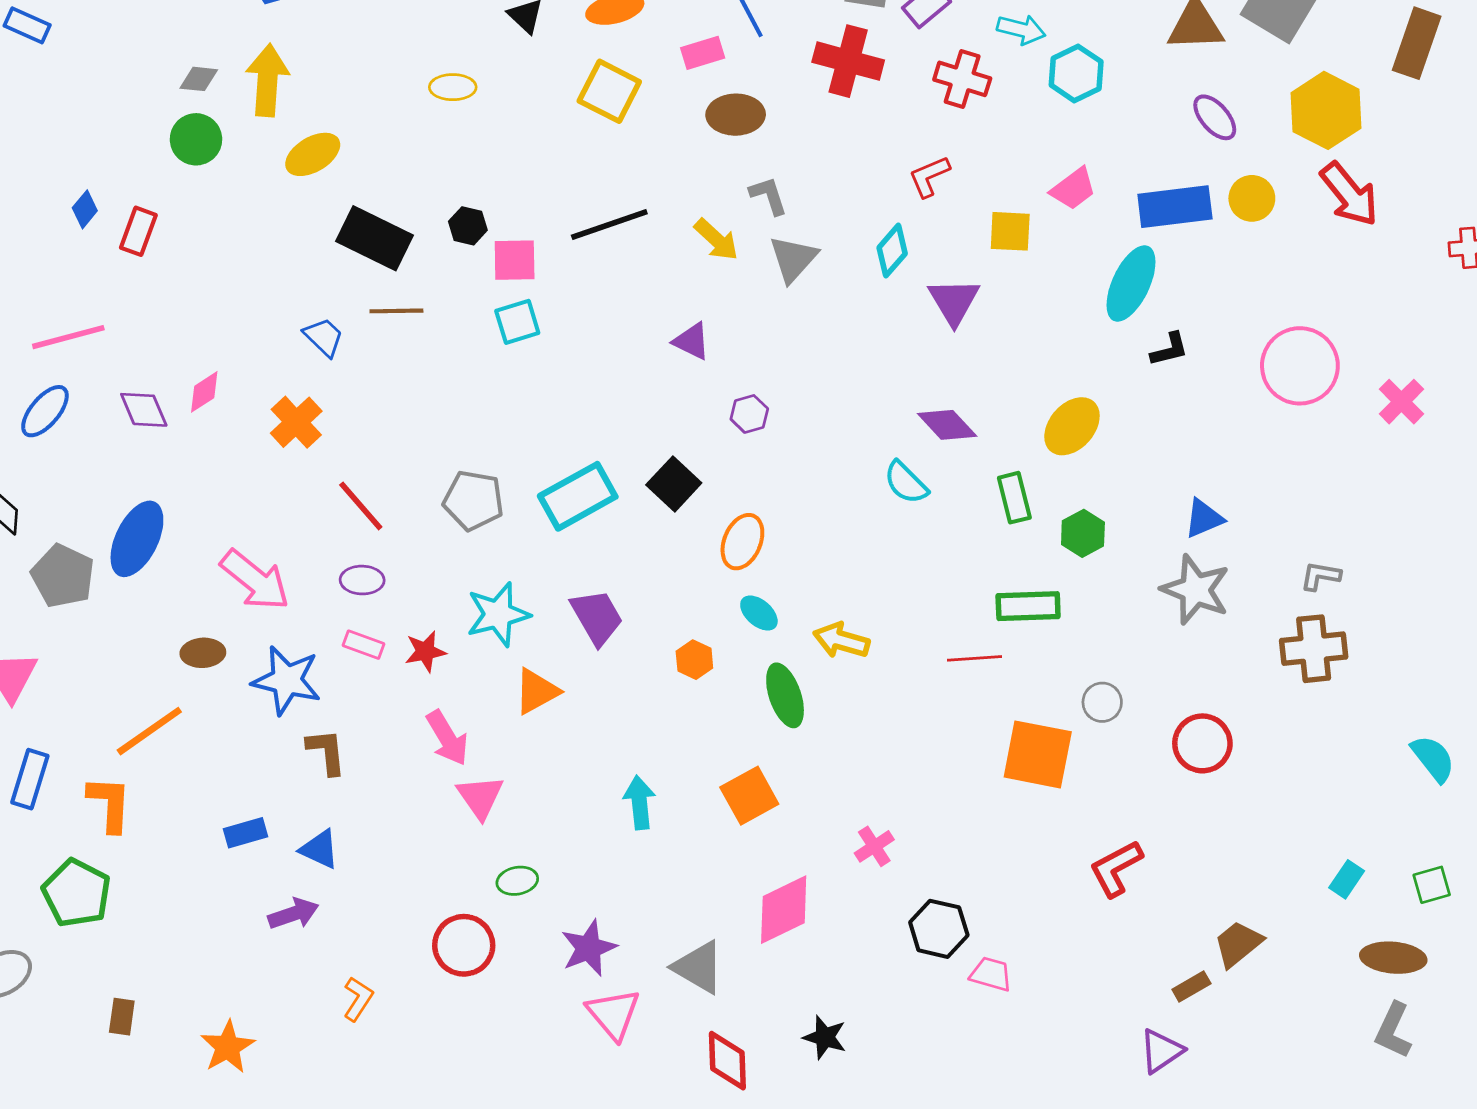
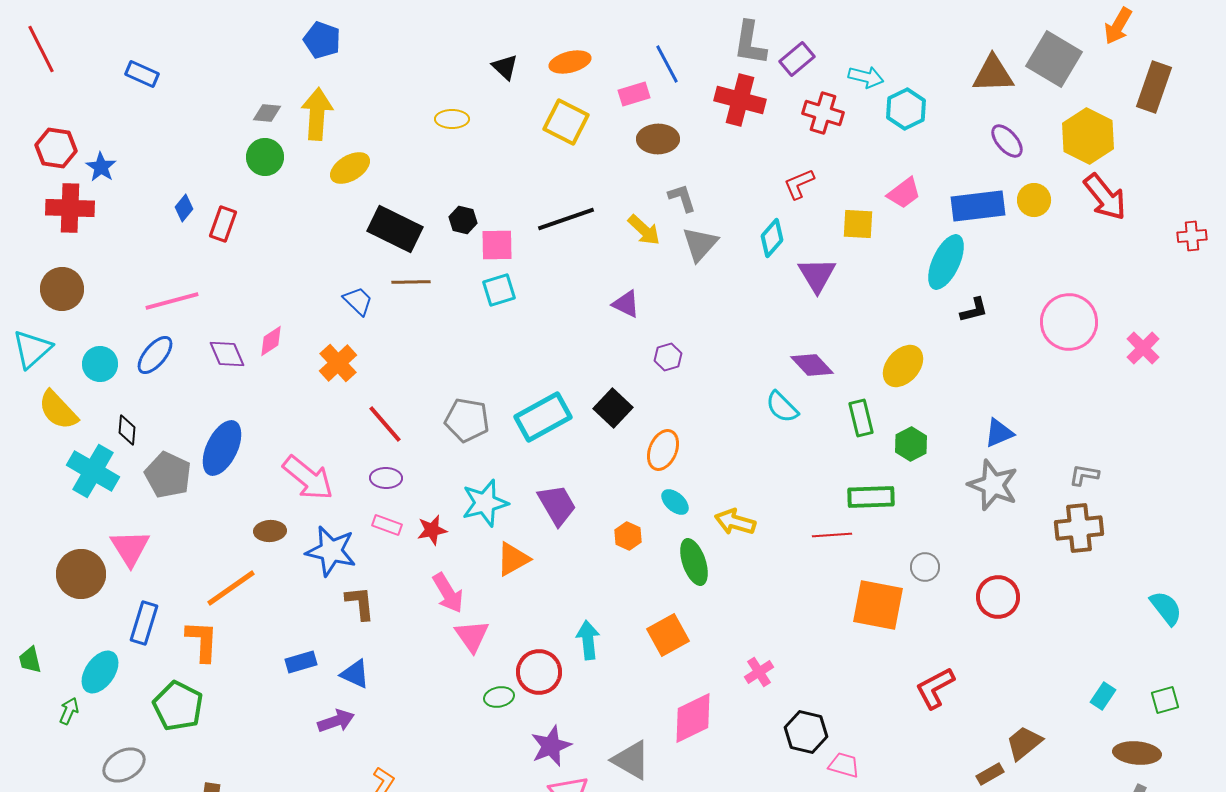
red circle: (464, 945) -> (539, 672), moved

